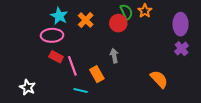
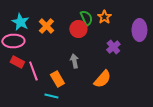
purple cross: (182, 49) -> (113, 47), moved
orange semicircle: (159, 79) -> (102, 79), moved, turned 84
cyan line: (81, 90) -> (51, 96), moved

